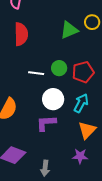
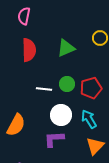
green triangle: (69, 30) -> (66, 48), moved
cyan arrow: (81, 103) -> (89, 119), turned -60

